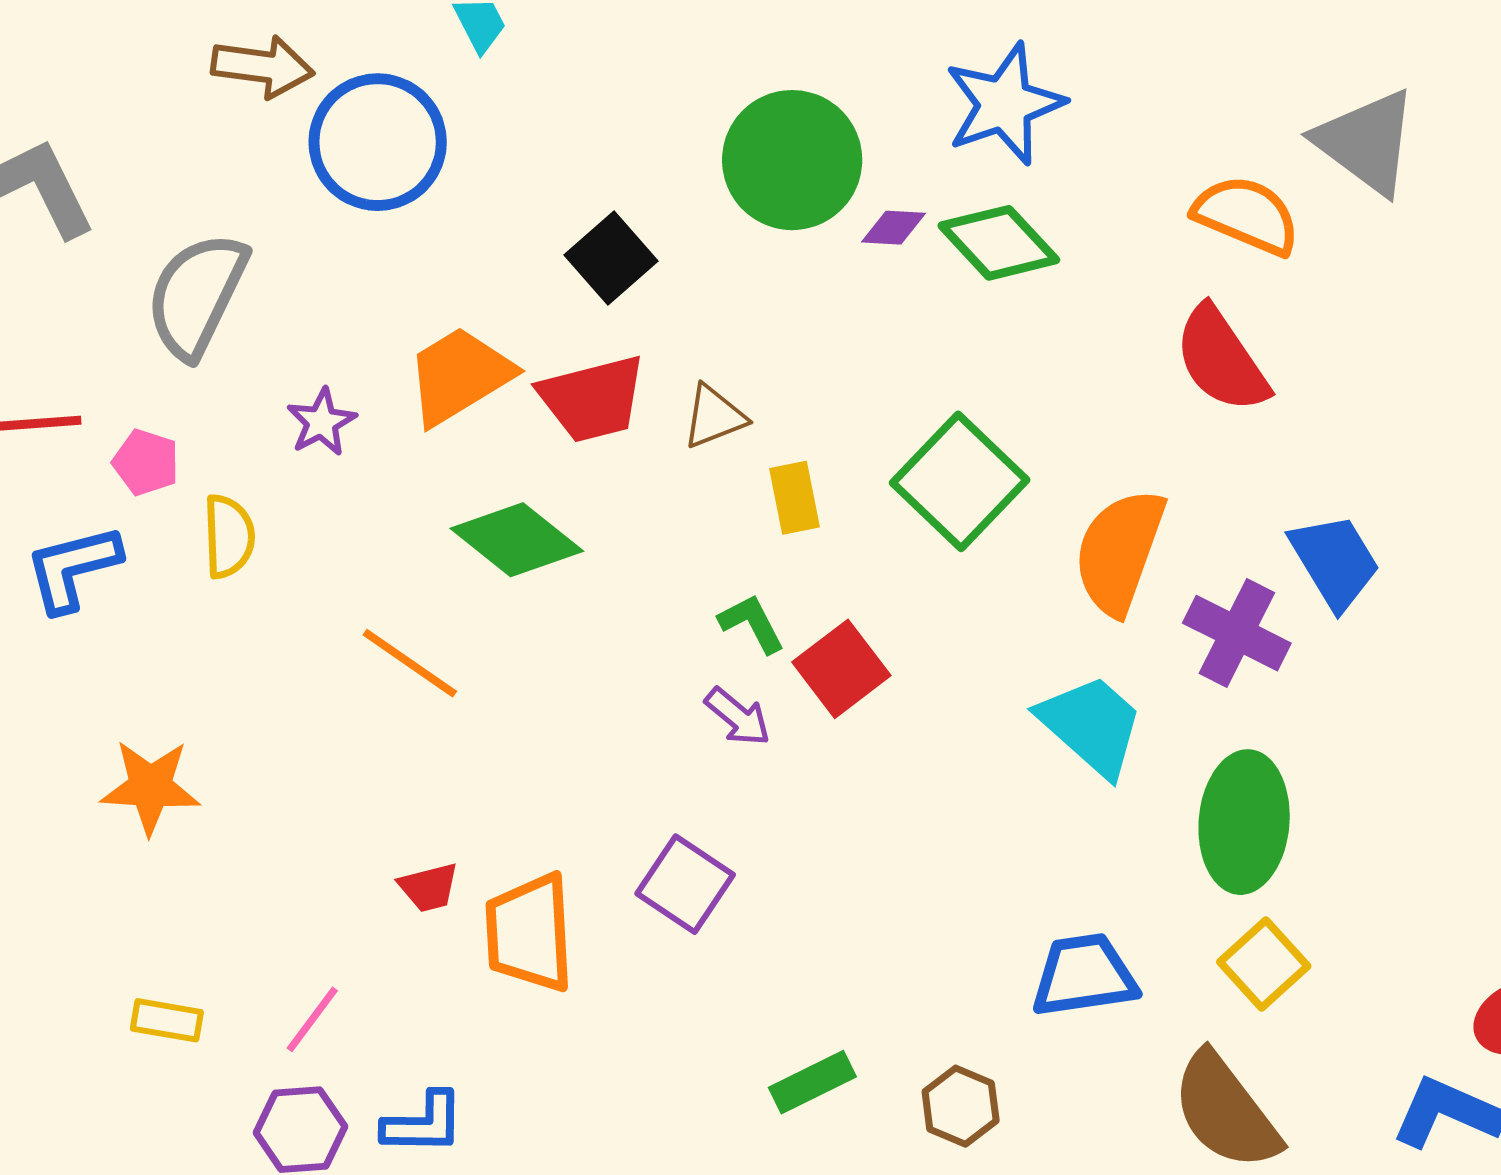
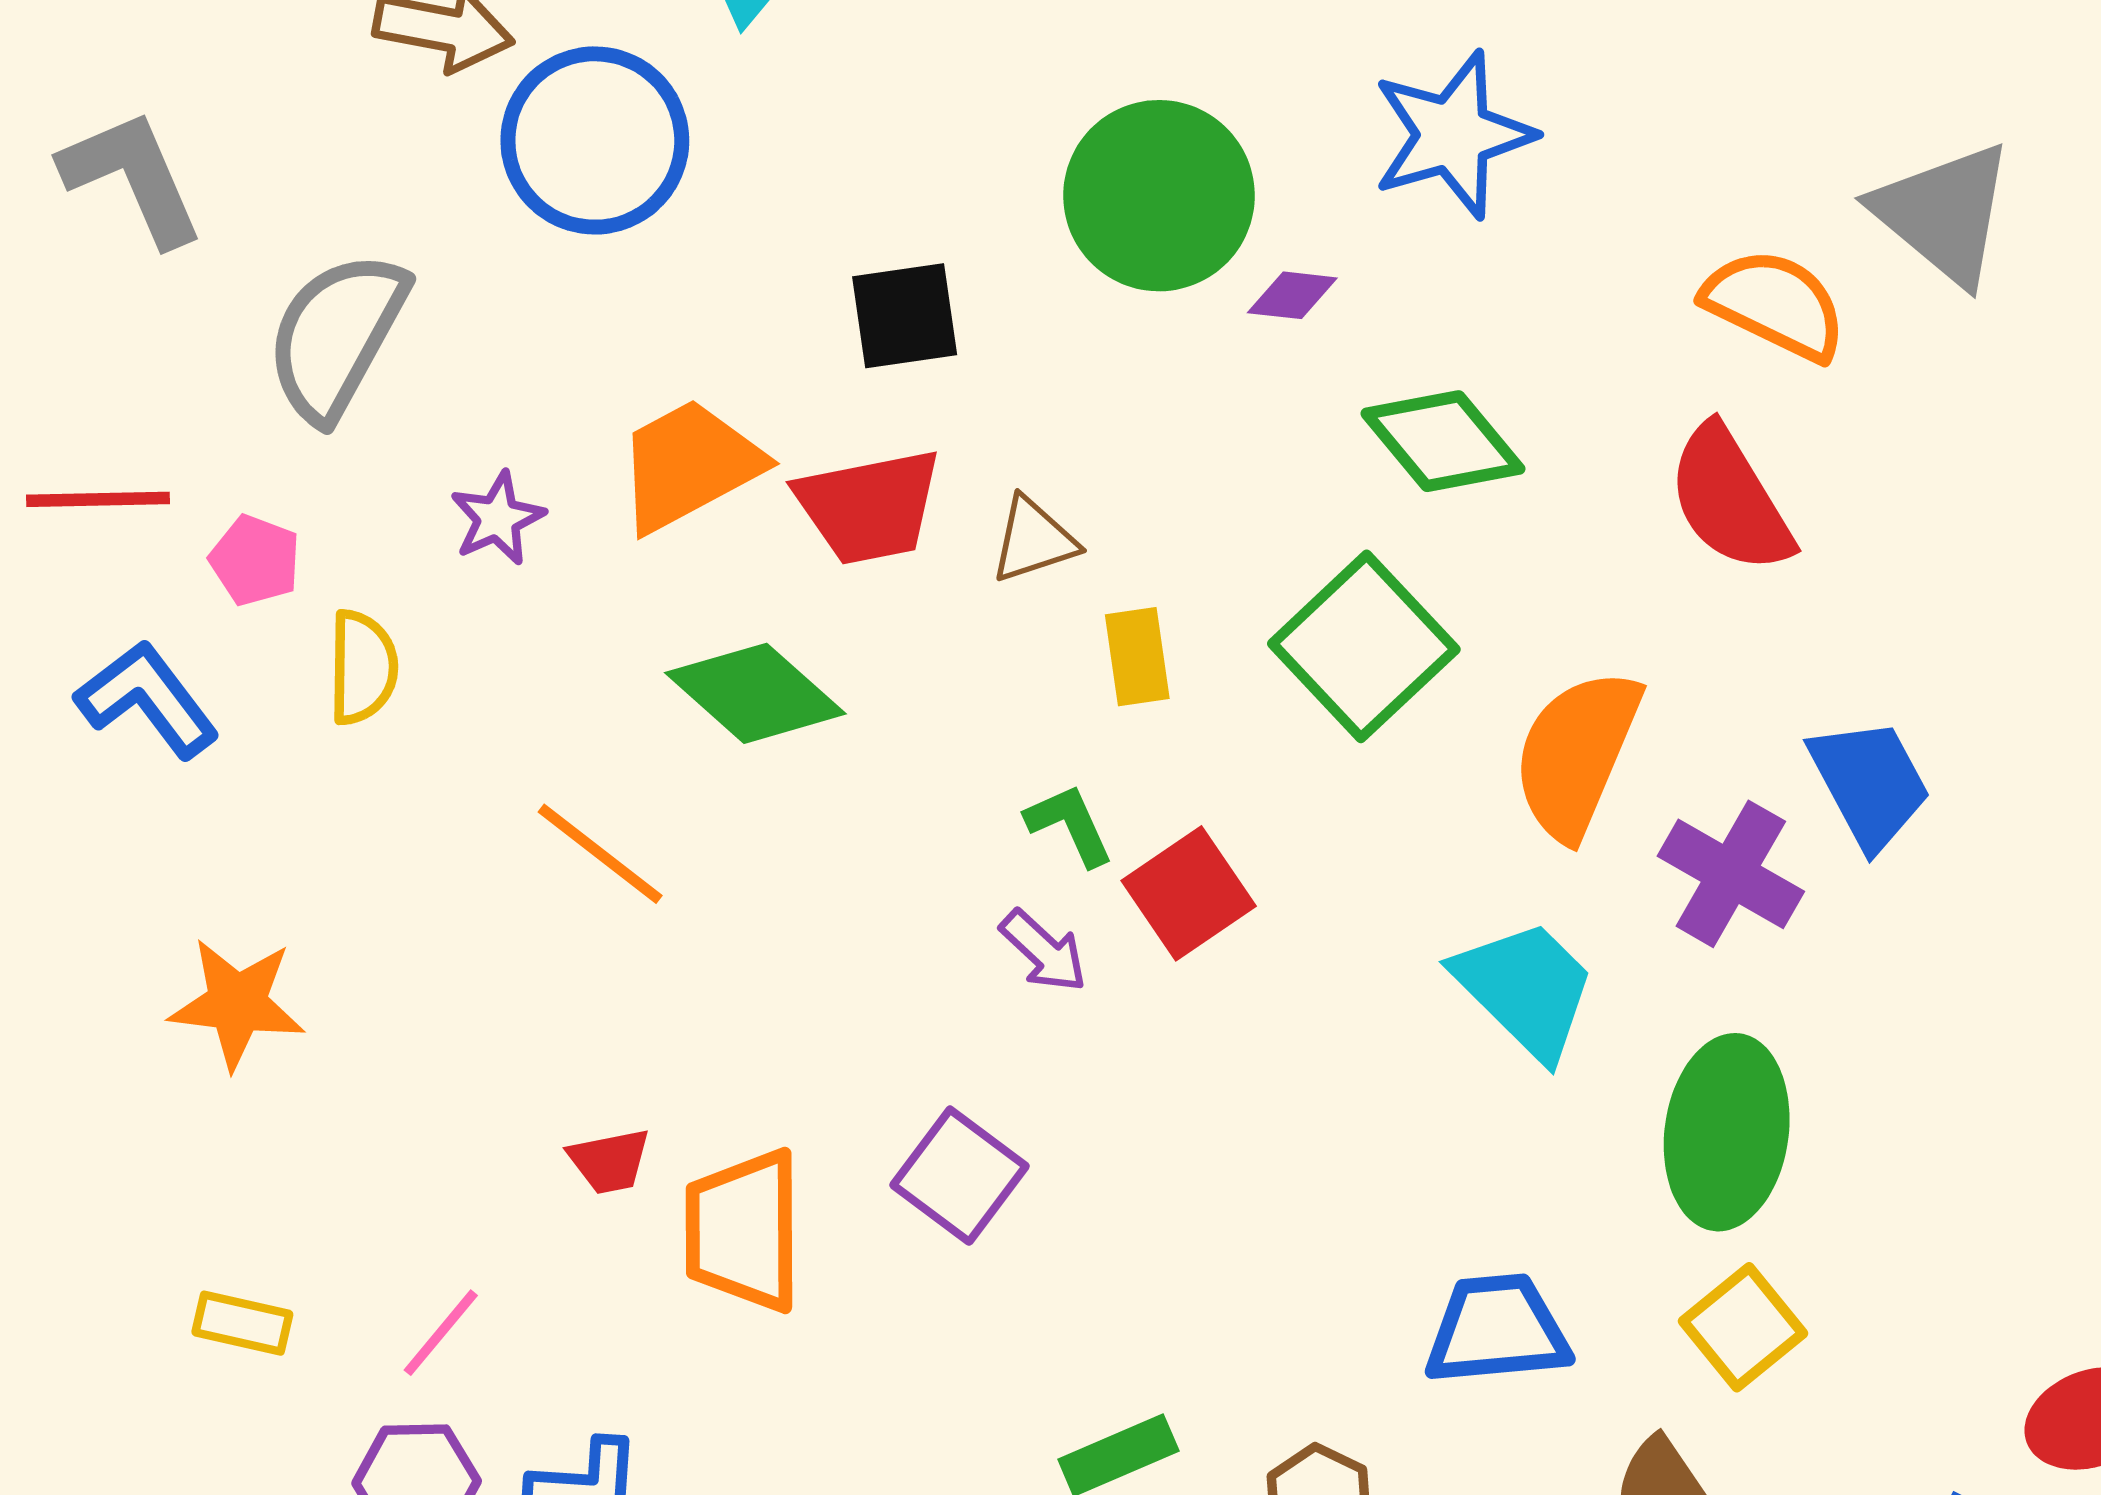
green diamond: (999, 243) -> (1443, 441), moved
black square: (611, 258) -> (905, 316), turned 30
blue L-shape: (73, 568) -> (147, 699), turned 64

